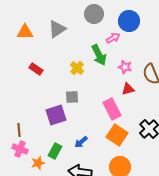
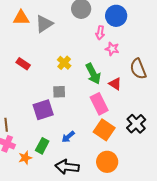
orange triangle: (25, 32) -> (21, 18), moved
pink arrow: (113, 38) -> (100, 33), turned 128
green arrow: (99, 55) -> (93, 74), moved
pink star: (125, 67) -> (112, 49), moved
red triangle: (128, 89) -> (115, 84), turned 48

